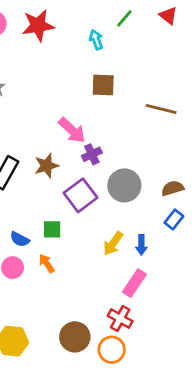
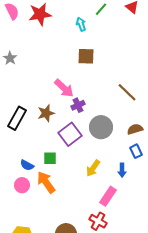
brown line: (161, 109) -> (127, 92), moved, turned 30
blue rectangle: (174, 219) -> (136, 151), turned -64
blue arrow: (141, 245) -> (122, 170), moved
orange arrow: (47, 263) -> (46, 182), size x1.6

